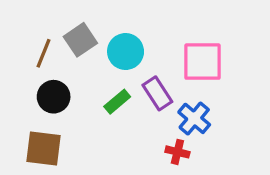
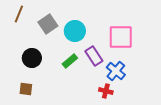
brown line: (44, 53) -> (19, 14), moved
brown square: (44, 149) -> (26, 89), size x0.6

